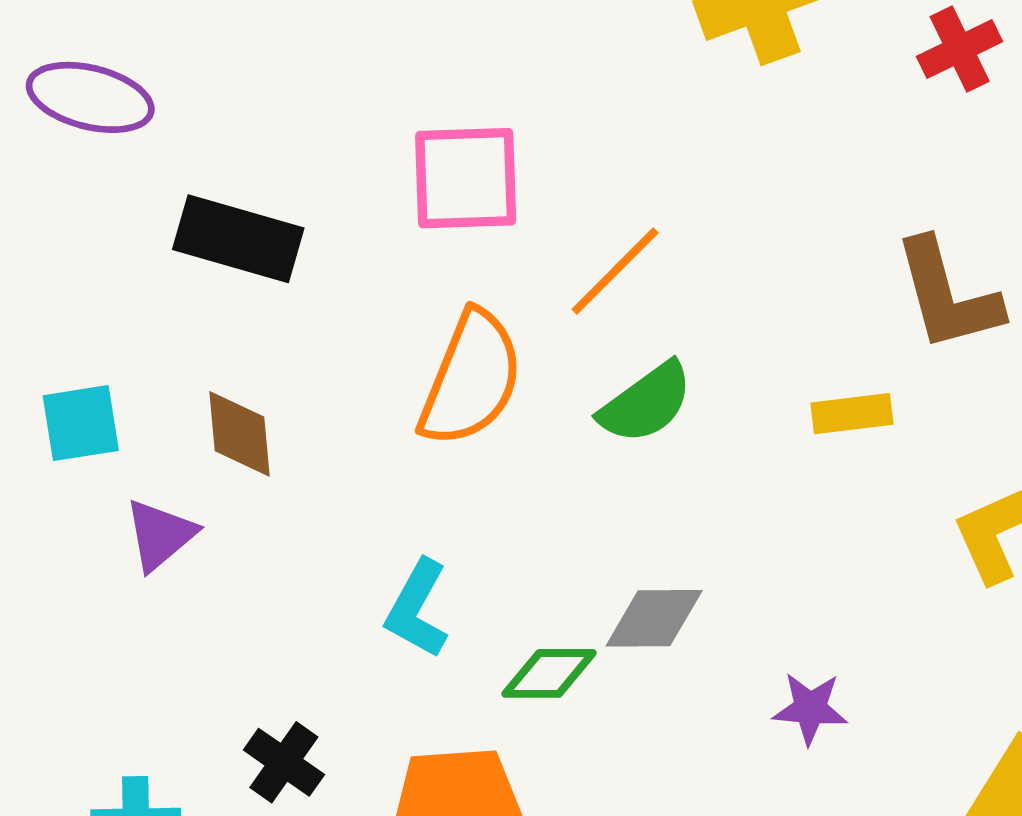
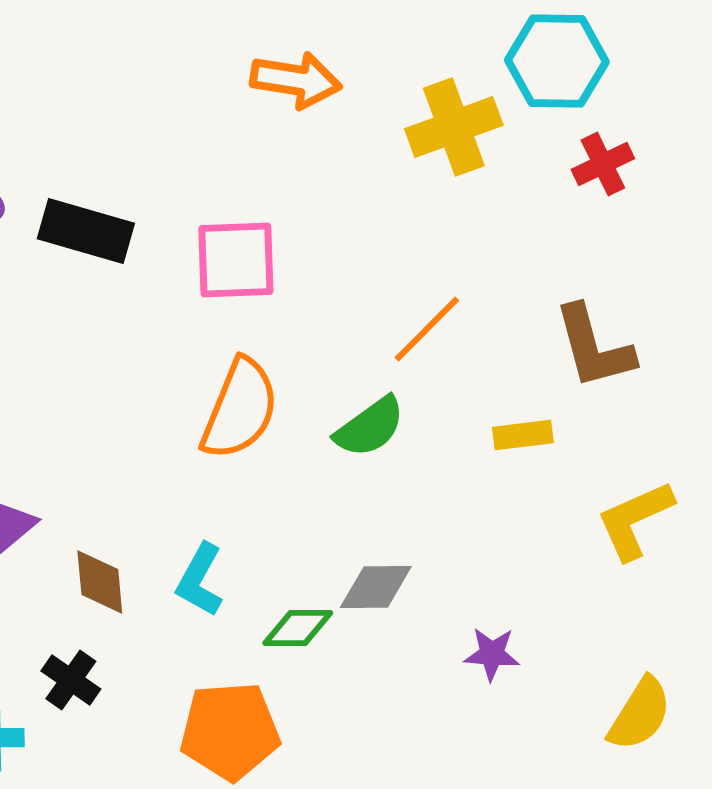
black rectangle: (238, 239) -> (86, 231), moved
orange line: (615, 271) -> (427, 329), moved
brown diamond: (240, 434) -> (100, 582), moved
black cross: (284, 762) -> (71, 680), moved

